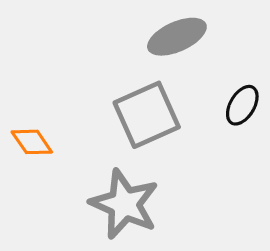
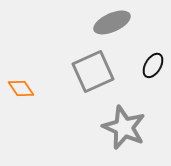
gray star: (124, 204) -> (124, 127), moved

